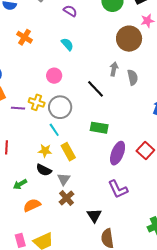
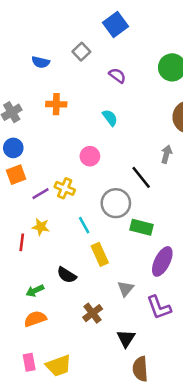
orange cross: (24, 37) -> (56, 104), turned -35
gray circle: (60, 107) -> (116, 203), moved
purple line: (18, 108) -> (40, 194), turned -40
yellow star: (45, 151) -> (41, 227), moved
gray triangle: (64, 179) -> (126, 289), moved
orange semicircle: (32, 205) -> (35, 319), moved

